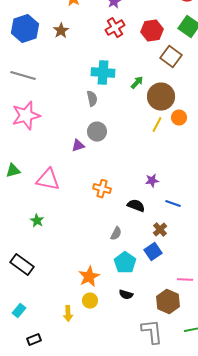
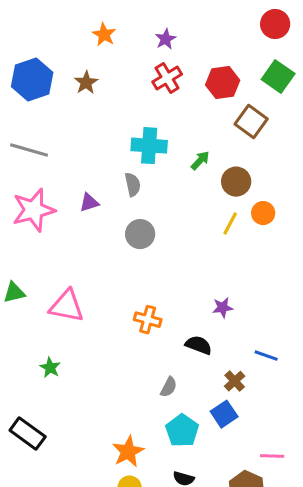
brown circle: (161, 97) -> (236, 182), size x0.7
purple triangle: (78, 146) -> (89, 203), moved
blue line: (173, 204) -> (266, 356), moved

